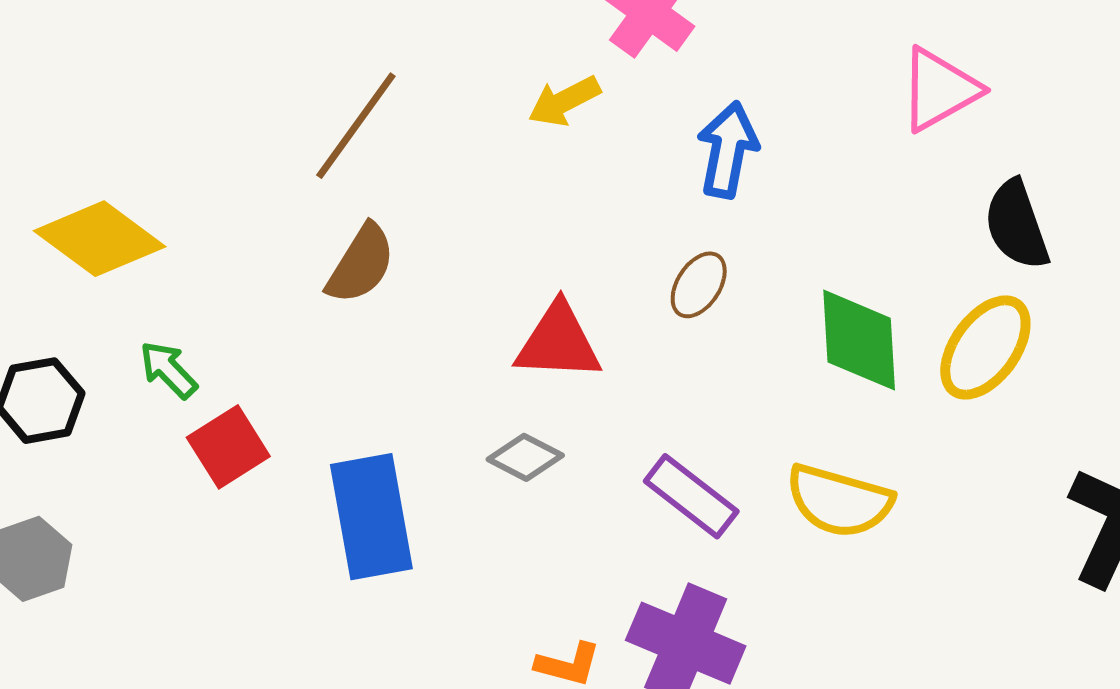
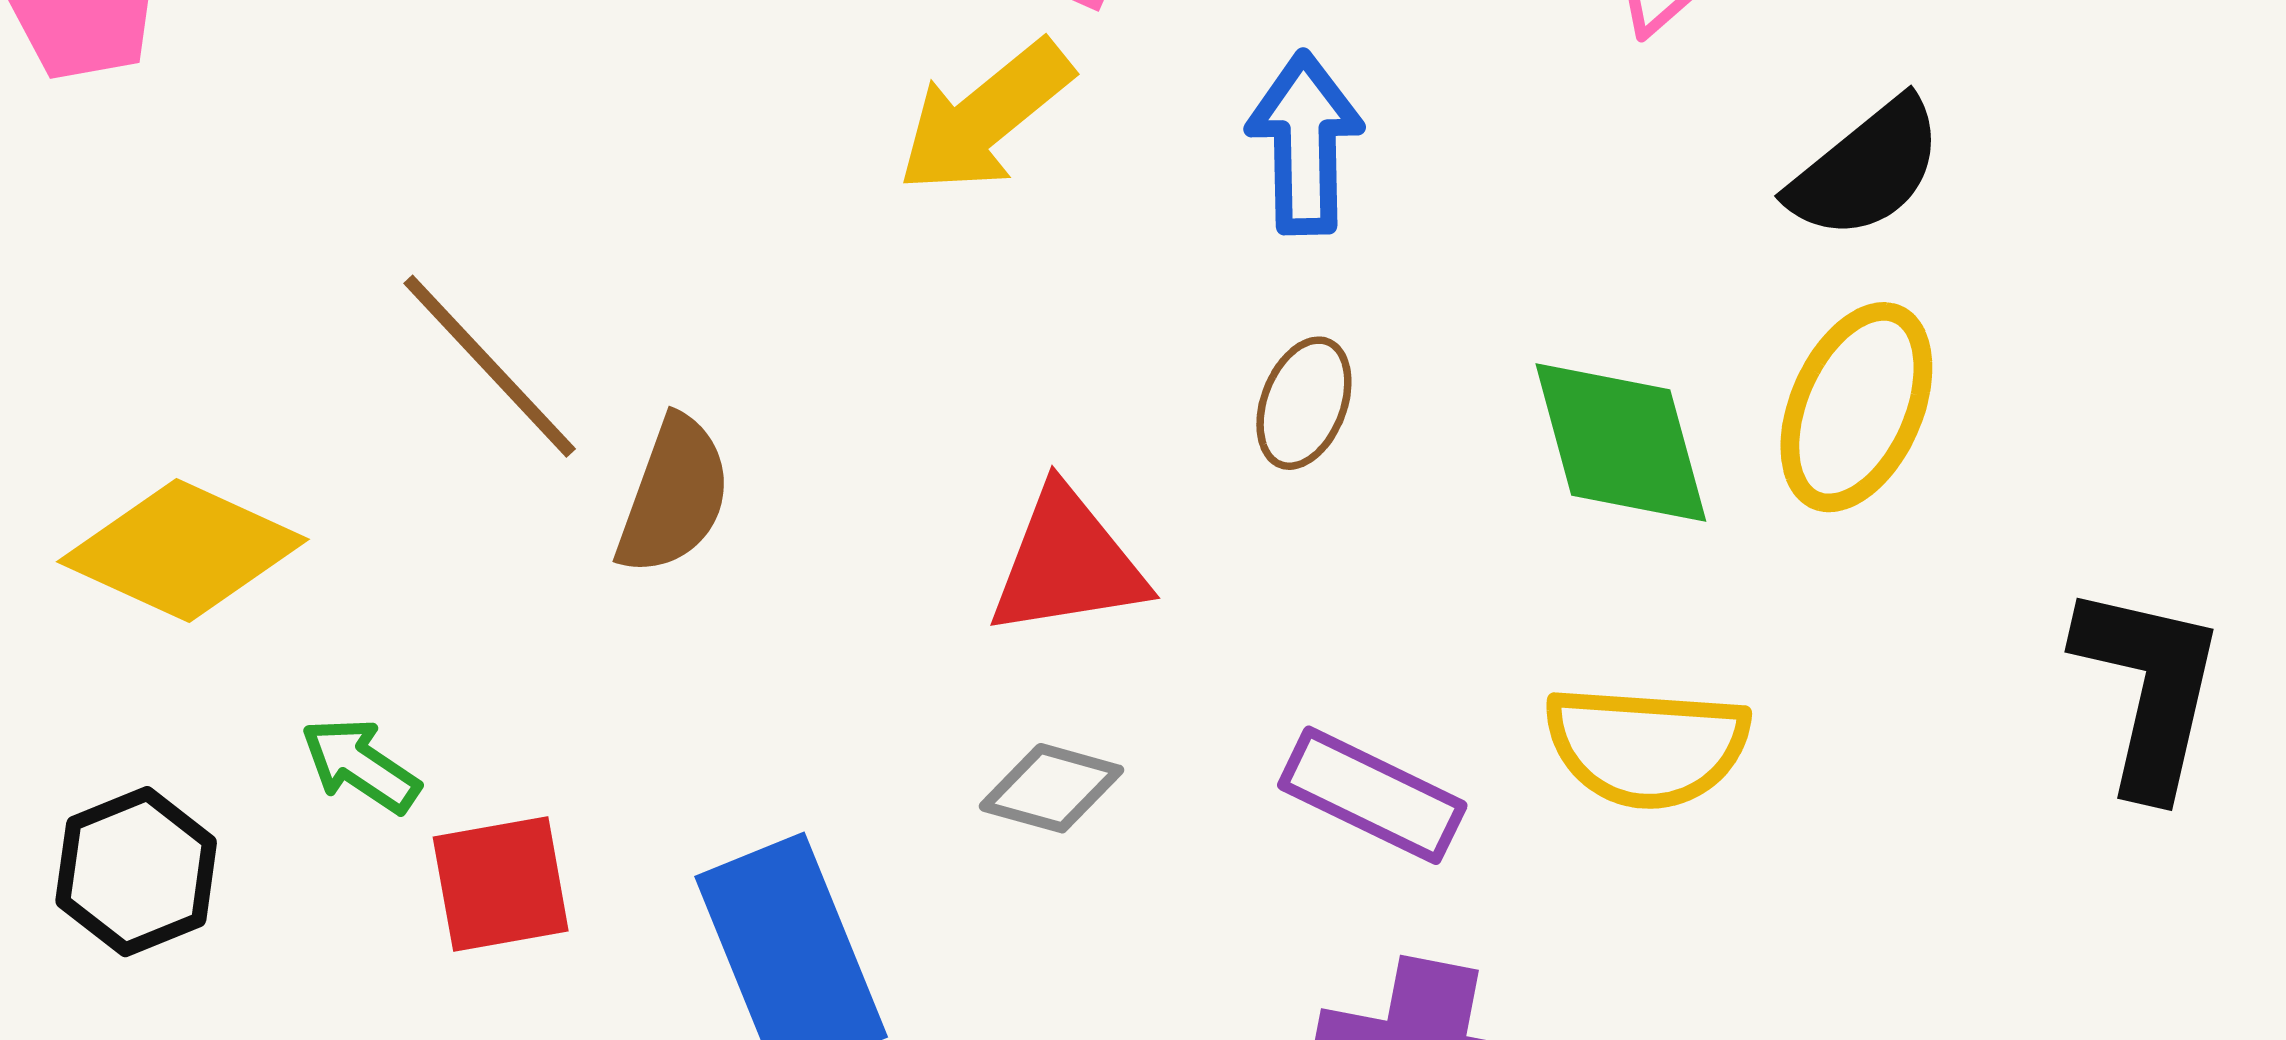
yellow arrow: (564, 101) -> (985, 117), size x1.4
brown line: (356, 126) -> (490, 366), moved, turned -67
black semicircle: (1017, 225) -> (1866, 169), turned -98
red square: (228, 447) -> (501, 884), turned 34

